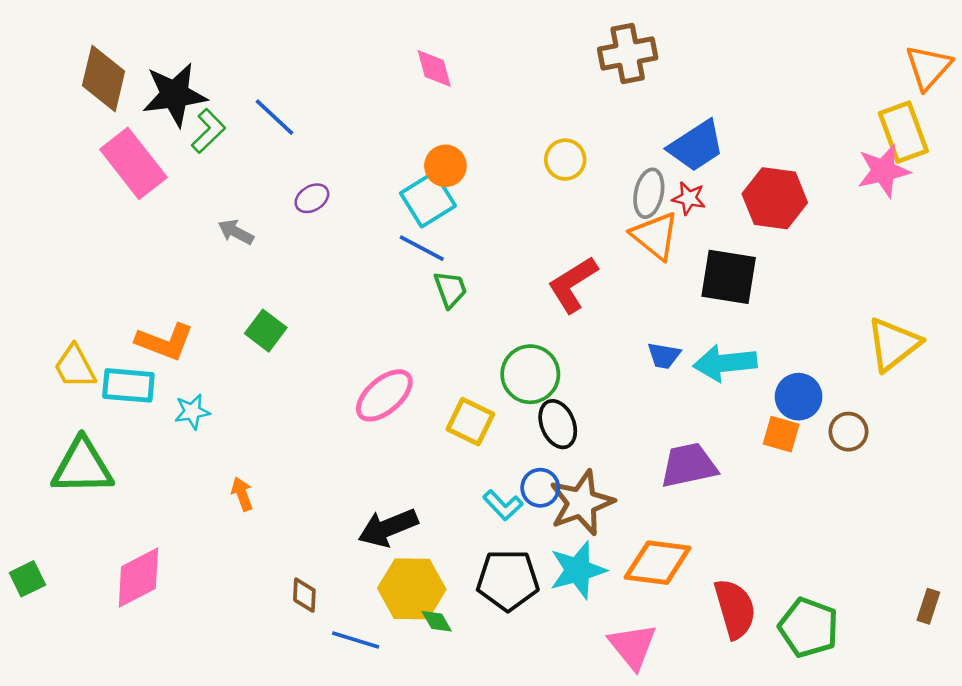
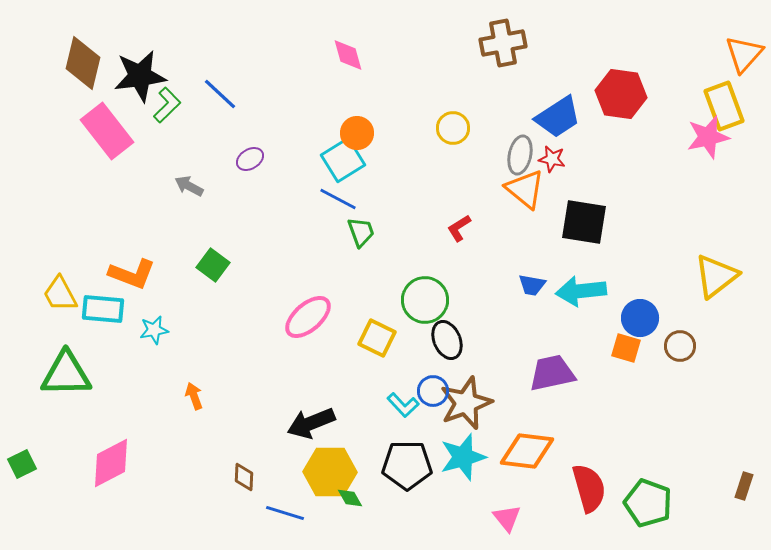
red hexagon: (775, 198) -> (621, 94), moved
red L-shape: (573, 284) -> (459, 228), size x0.6
pink triangle: (633, 646) -> (507, 518), size x0.7

